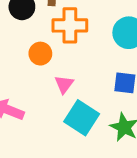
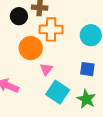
orange circle: (40, 54) -> (31, 48), size x1.5

